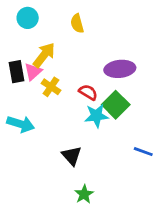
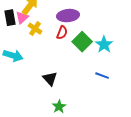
purple ellipse: (120, 69) -> (68, 16), moved
red semicircle: (88, 92) -> (62, 33), turned 80
cyan star: (96, 116) -> (104, 45), moved, turned -30

